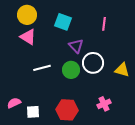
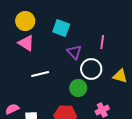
pink line: (104, 24) -> (102, 42), moved
green circle: (71, 70) -> (78, 88), moved

